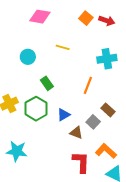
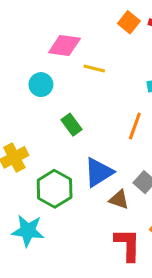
pink diamond: (40, 17) -> (64, 45), moved
green hexagon: (36, 109) -> (55, 189), moved
blue triangle: (64, 115) -> (99, 172), size x1.5

